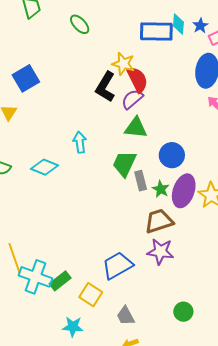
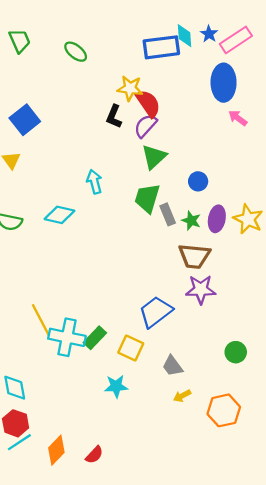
black L-shape: (105, 87) -> (114, 117), size x0.7
green triangle: (136, 128) -> (154, 157), turned -40
blue circle: (172, 155) -> (198, 181), size x0.7
purple ellipse: (184, 191) -> (217, 219), size x0.7
brown trapezoid: (159, 221) -> (194, 256), turned -148

